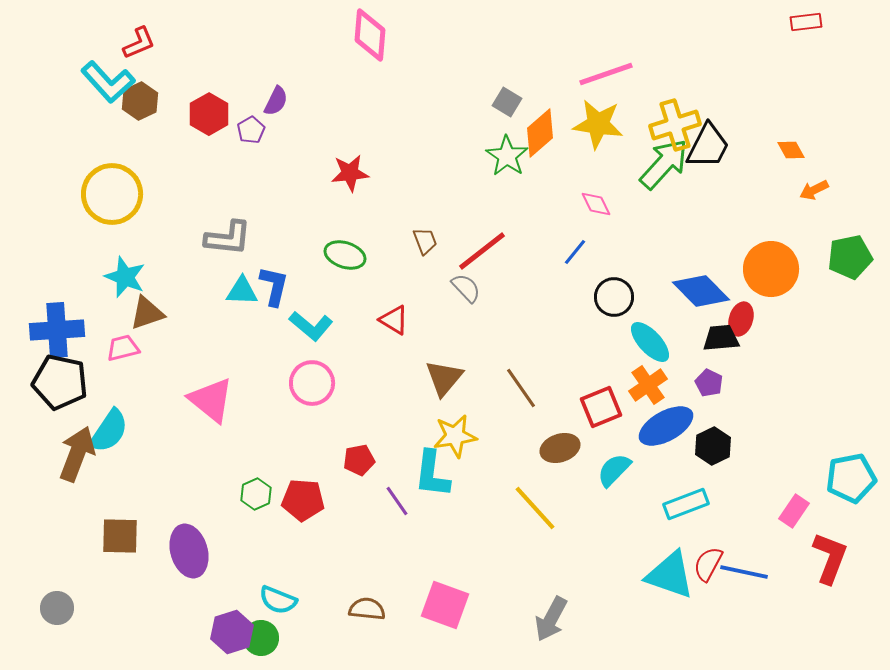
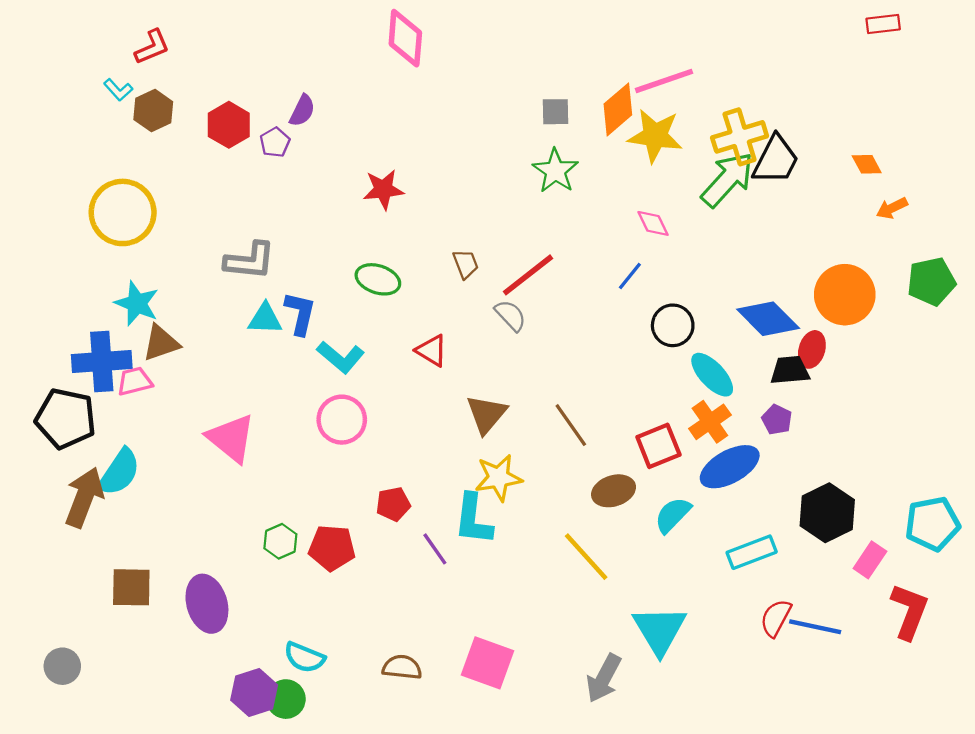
cyan L-shape: (108, 82) -> (118, 90), size x0.5
gray square: (507, 102) -> (555, 112), turned -32
orange diamond: (540, 133) -> (618, 109), moved
blue cross: (57, 330) -> (102, 362), moved
black hexagon: (713, 446) -> (827, 513), moved, size x1.4
cyan triangle: (670, 575) -> (660, 630), moved, turned 40

